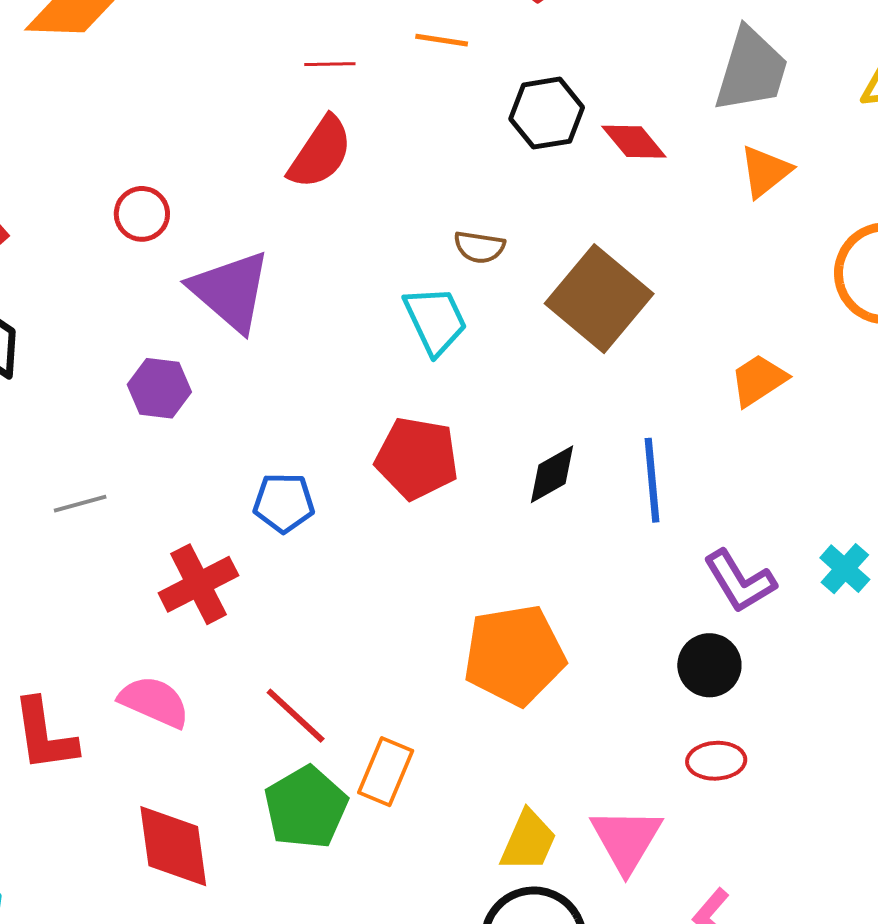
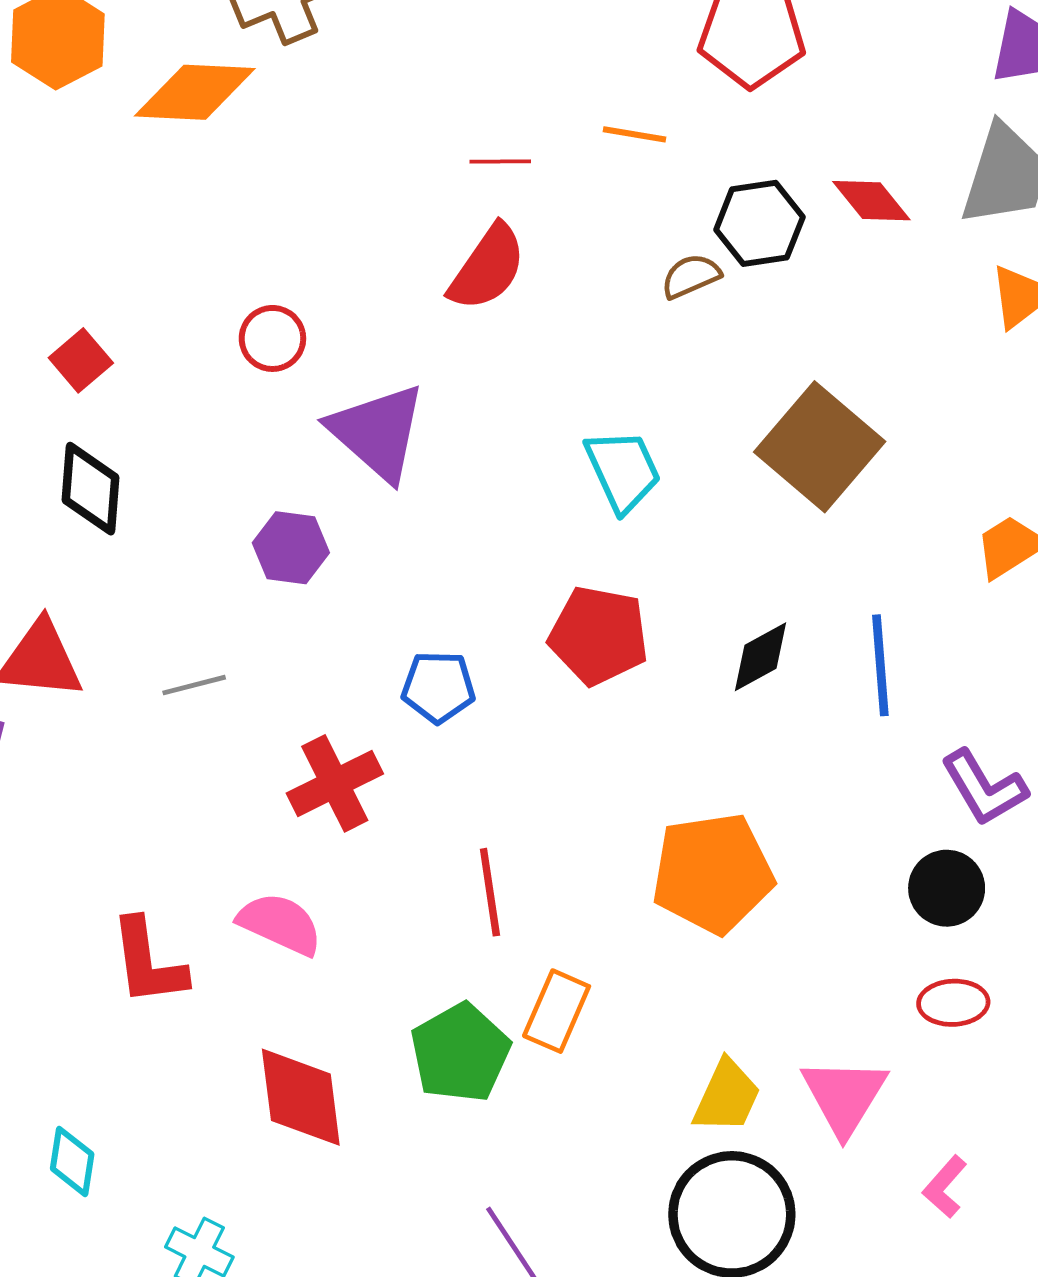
red diamond: (634, 142) -> (871, 201), moved
brown semicircle: (479, 247) -> (691, 276), moved, turned 147
red line: (296, 716) -> (490, 892), moved, turned 38

